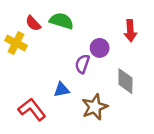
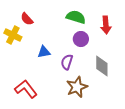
green semicircle: (61, 21) -> (76, 17), moved
purple semicircle: (82, 64) -> (67, 62), moved
blue triangle: (61, 90) -> (44, 52), moved

